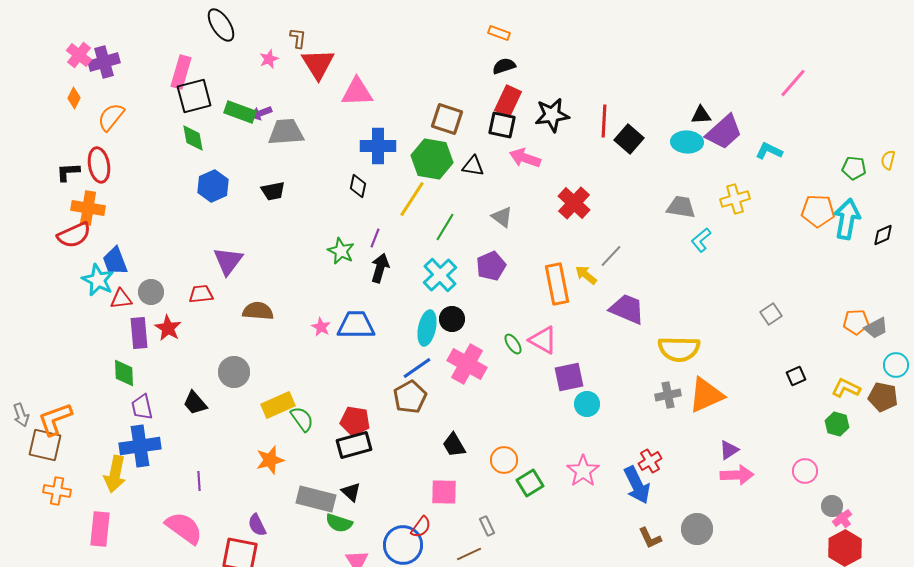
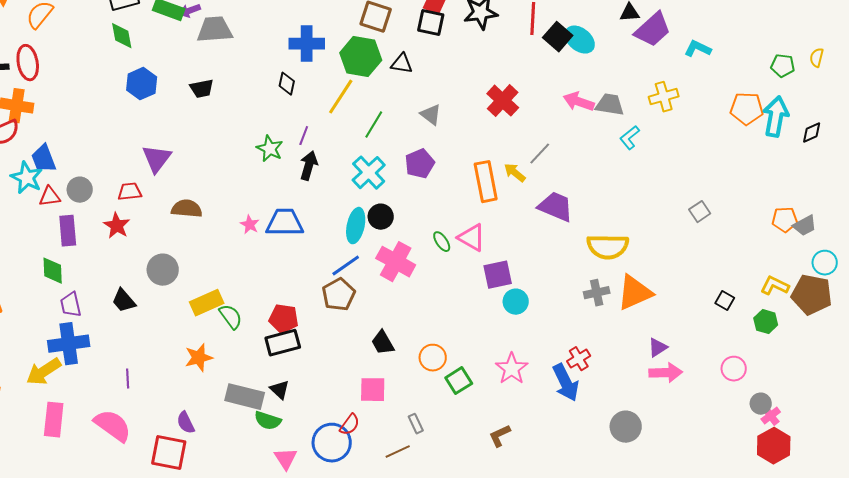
cyan ellipse: (687, 142) -> (580, 40), moved, turned 36
pink arrow: (525, 158) -> (579, 102), moved
red star: (168, 328) -> (117, 226), moved
black square: (796, 376) -> (725, 301), moved, turned -36
brown pentagon: (883, 397) -> (812, 295), size x1.4
yellow arrow: (115, 474) -> (44, 372), turned 45
pink rectangle: (100, 529) -> (54, 420), moved
brown L-shape: (650, 538) -> (500, 436), moved, turned 90

